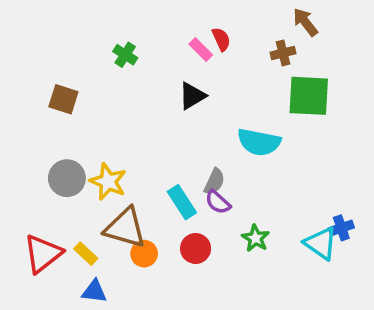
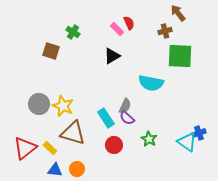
brown square: (63, 99) -> (51, 51), moved
orange circle: (144, 254) -> (77, 169), moved

